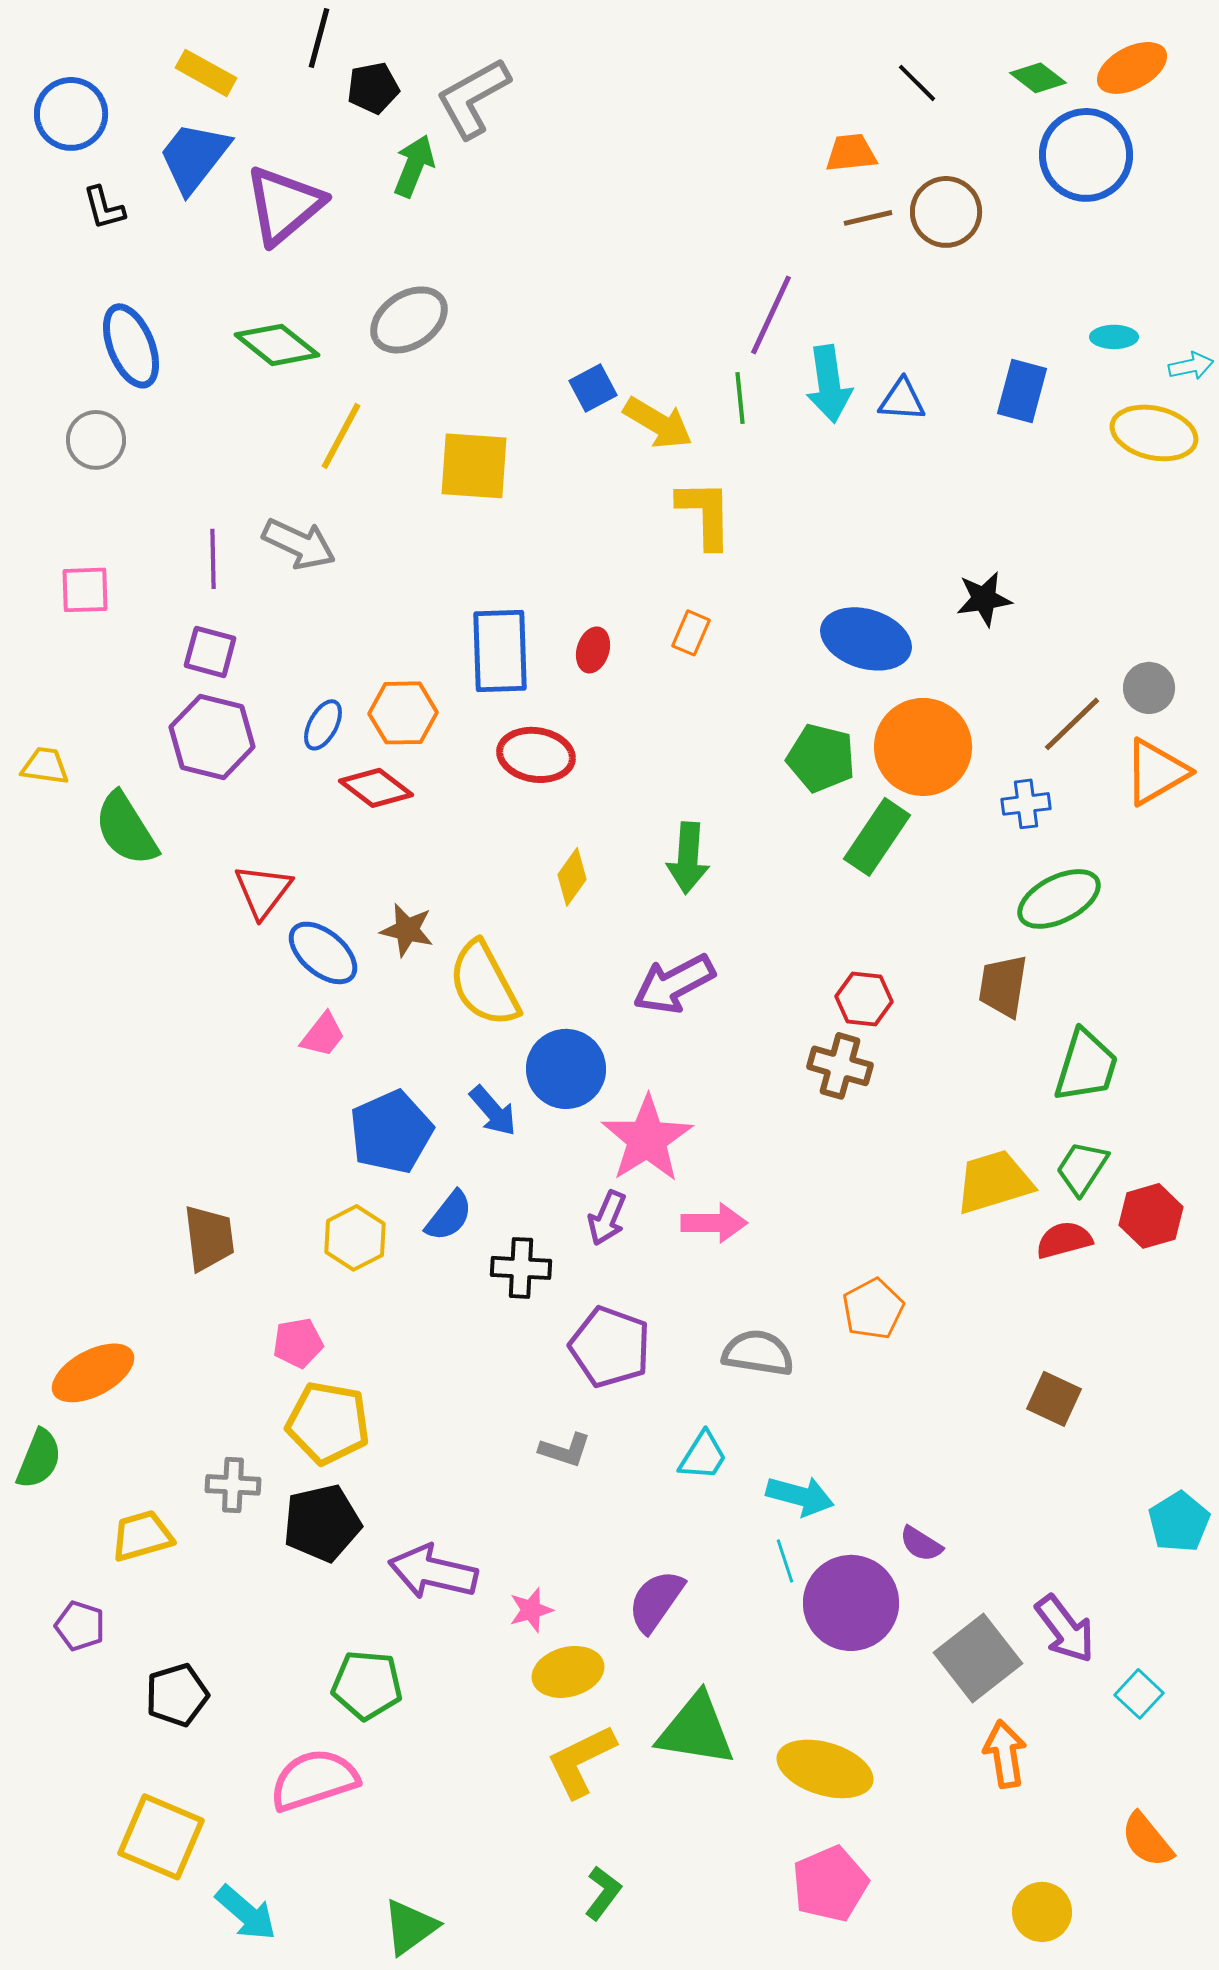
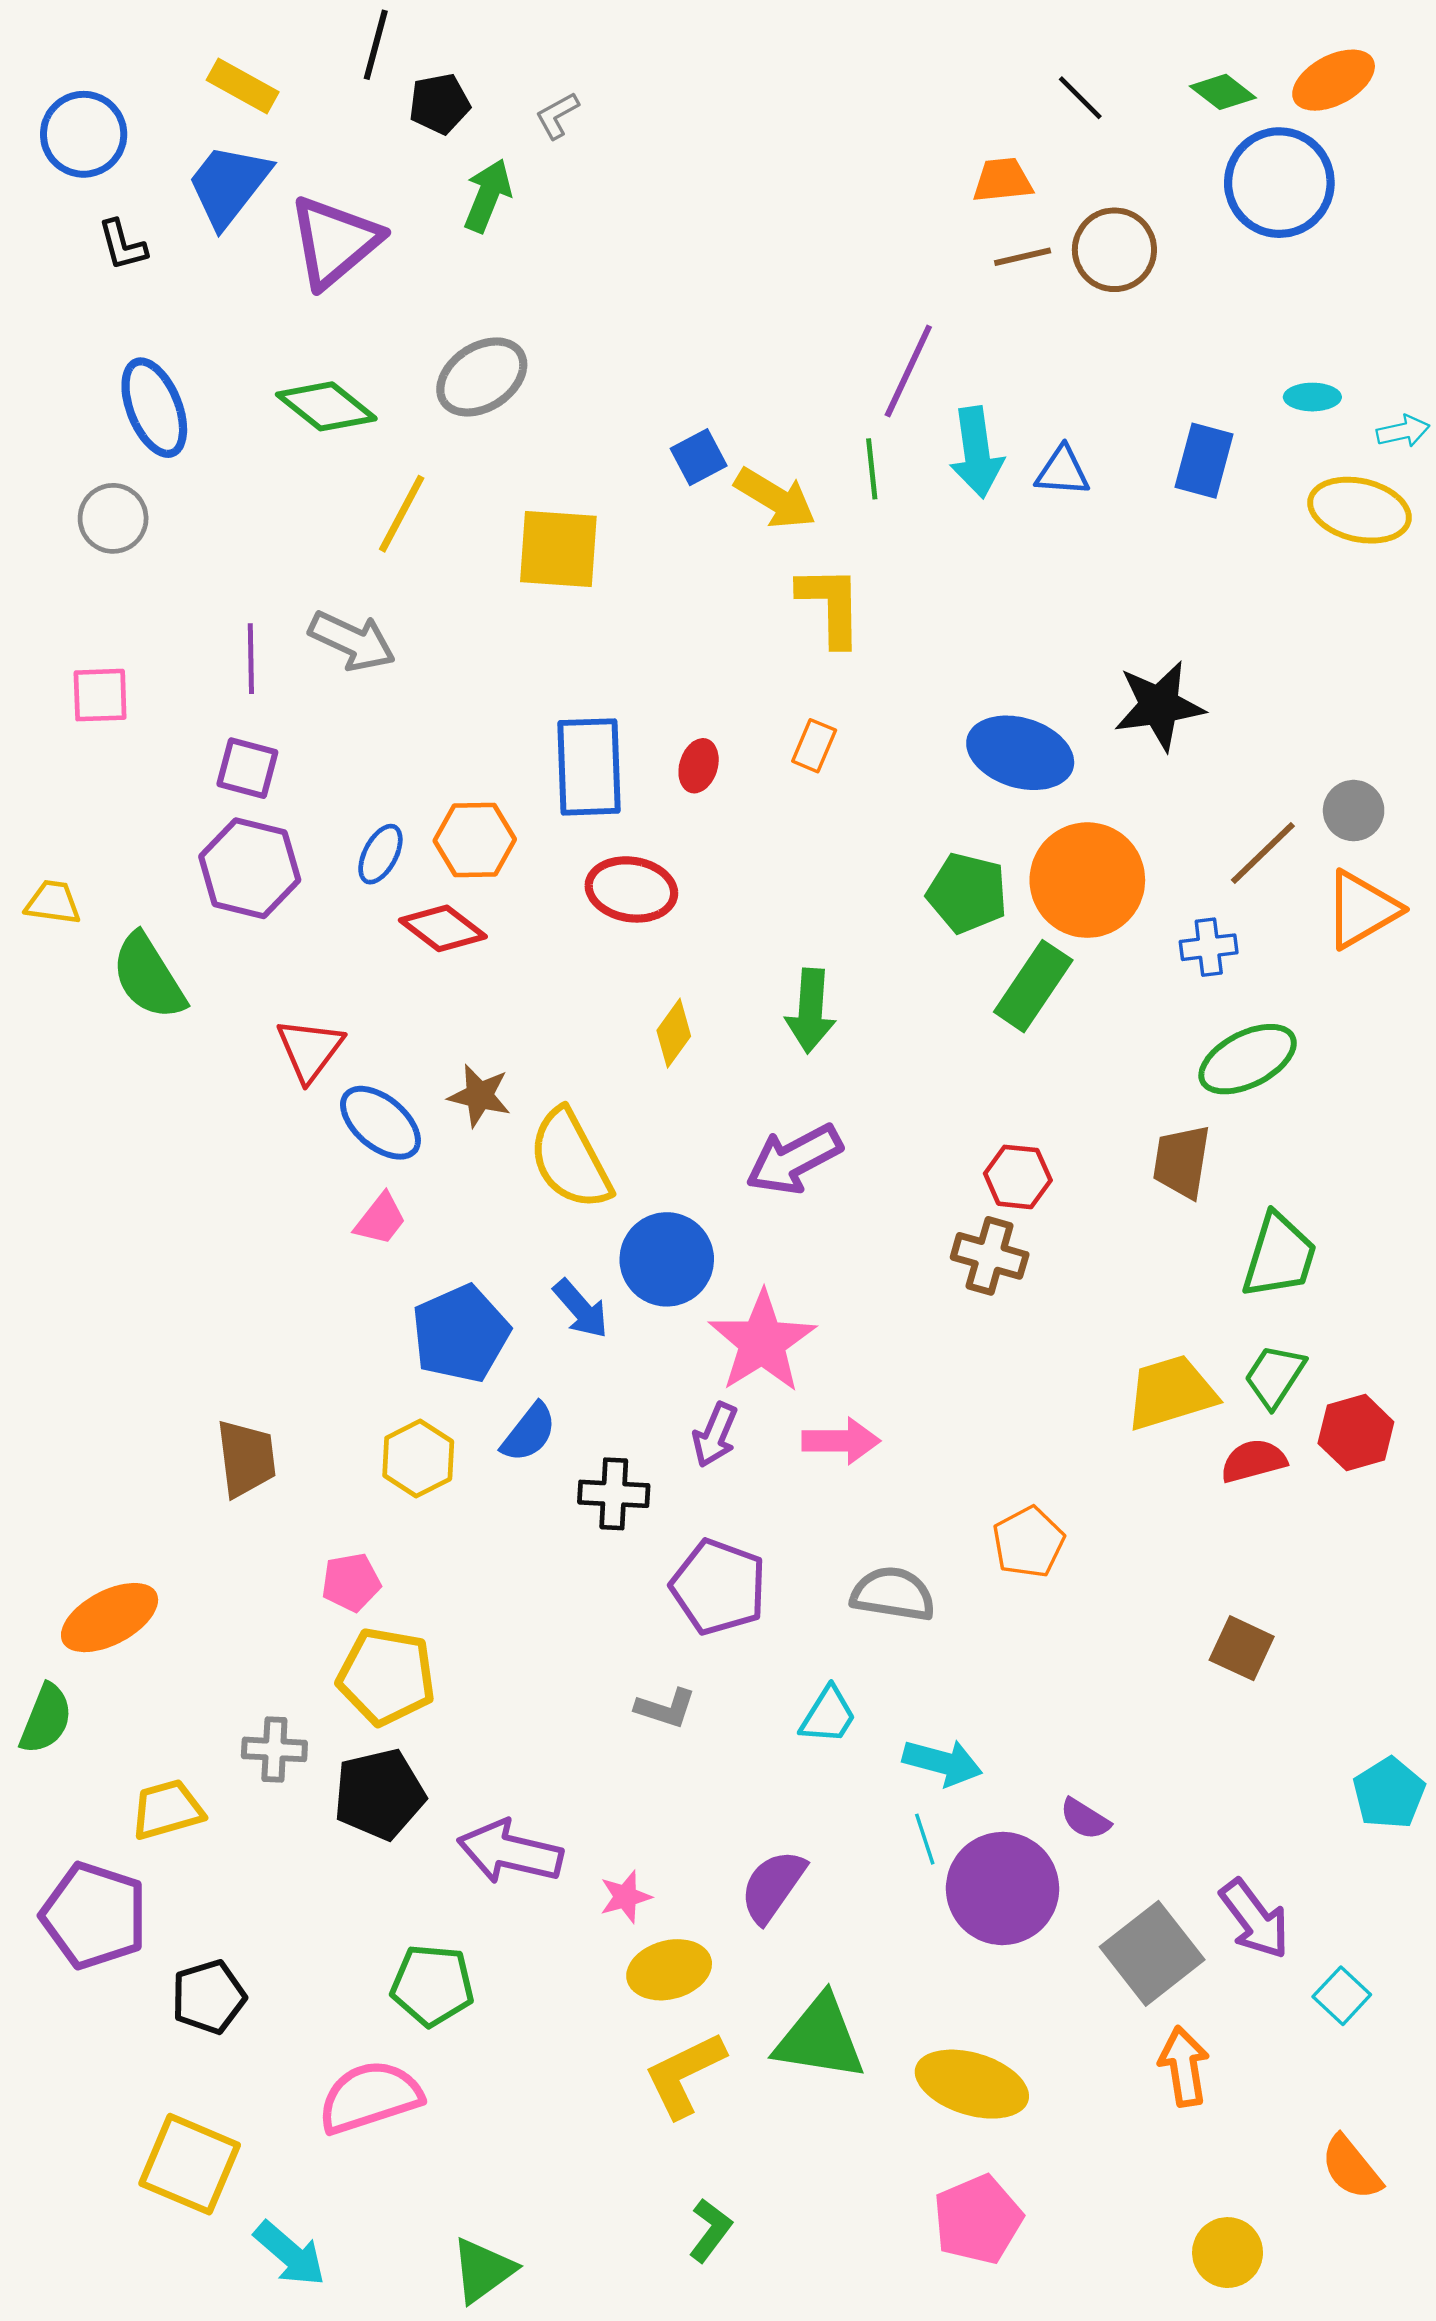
gray L-shape: (473, 98) -> (557, 115), size x0.5
black star: (984, 599) -> (1159, 706), size x1.4
purple pentagon: (80, 1626) -> (94, 1916), size x1.8

